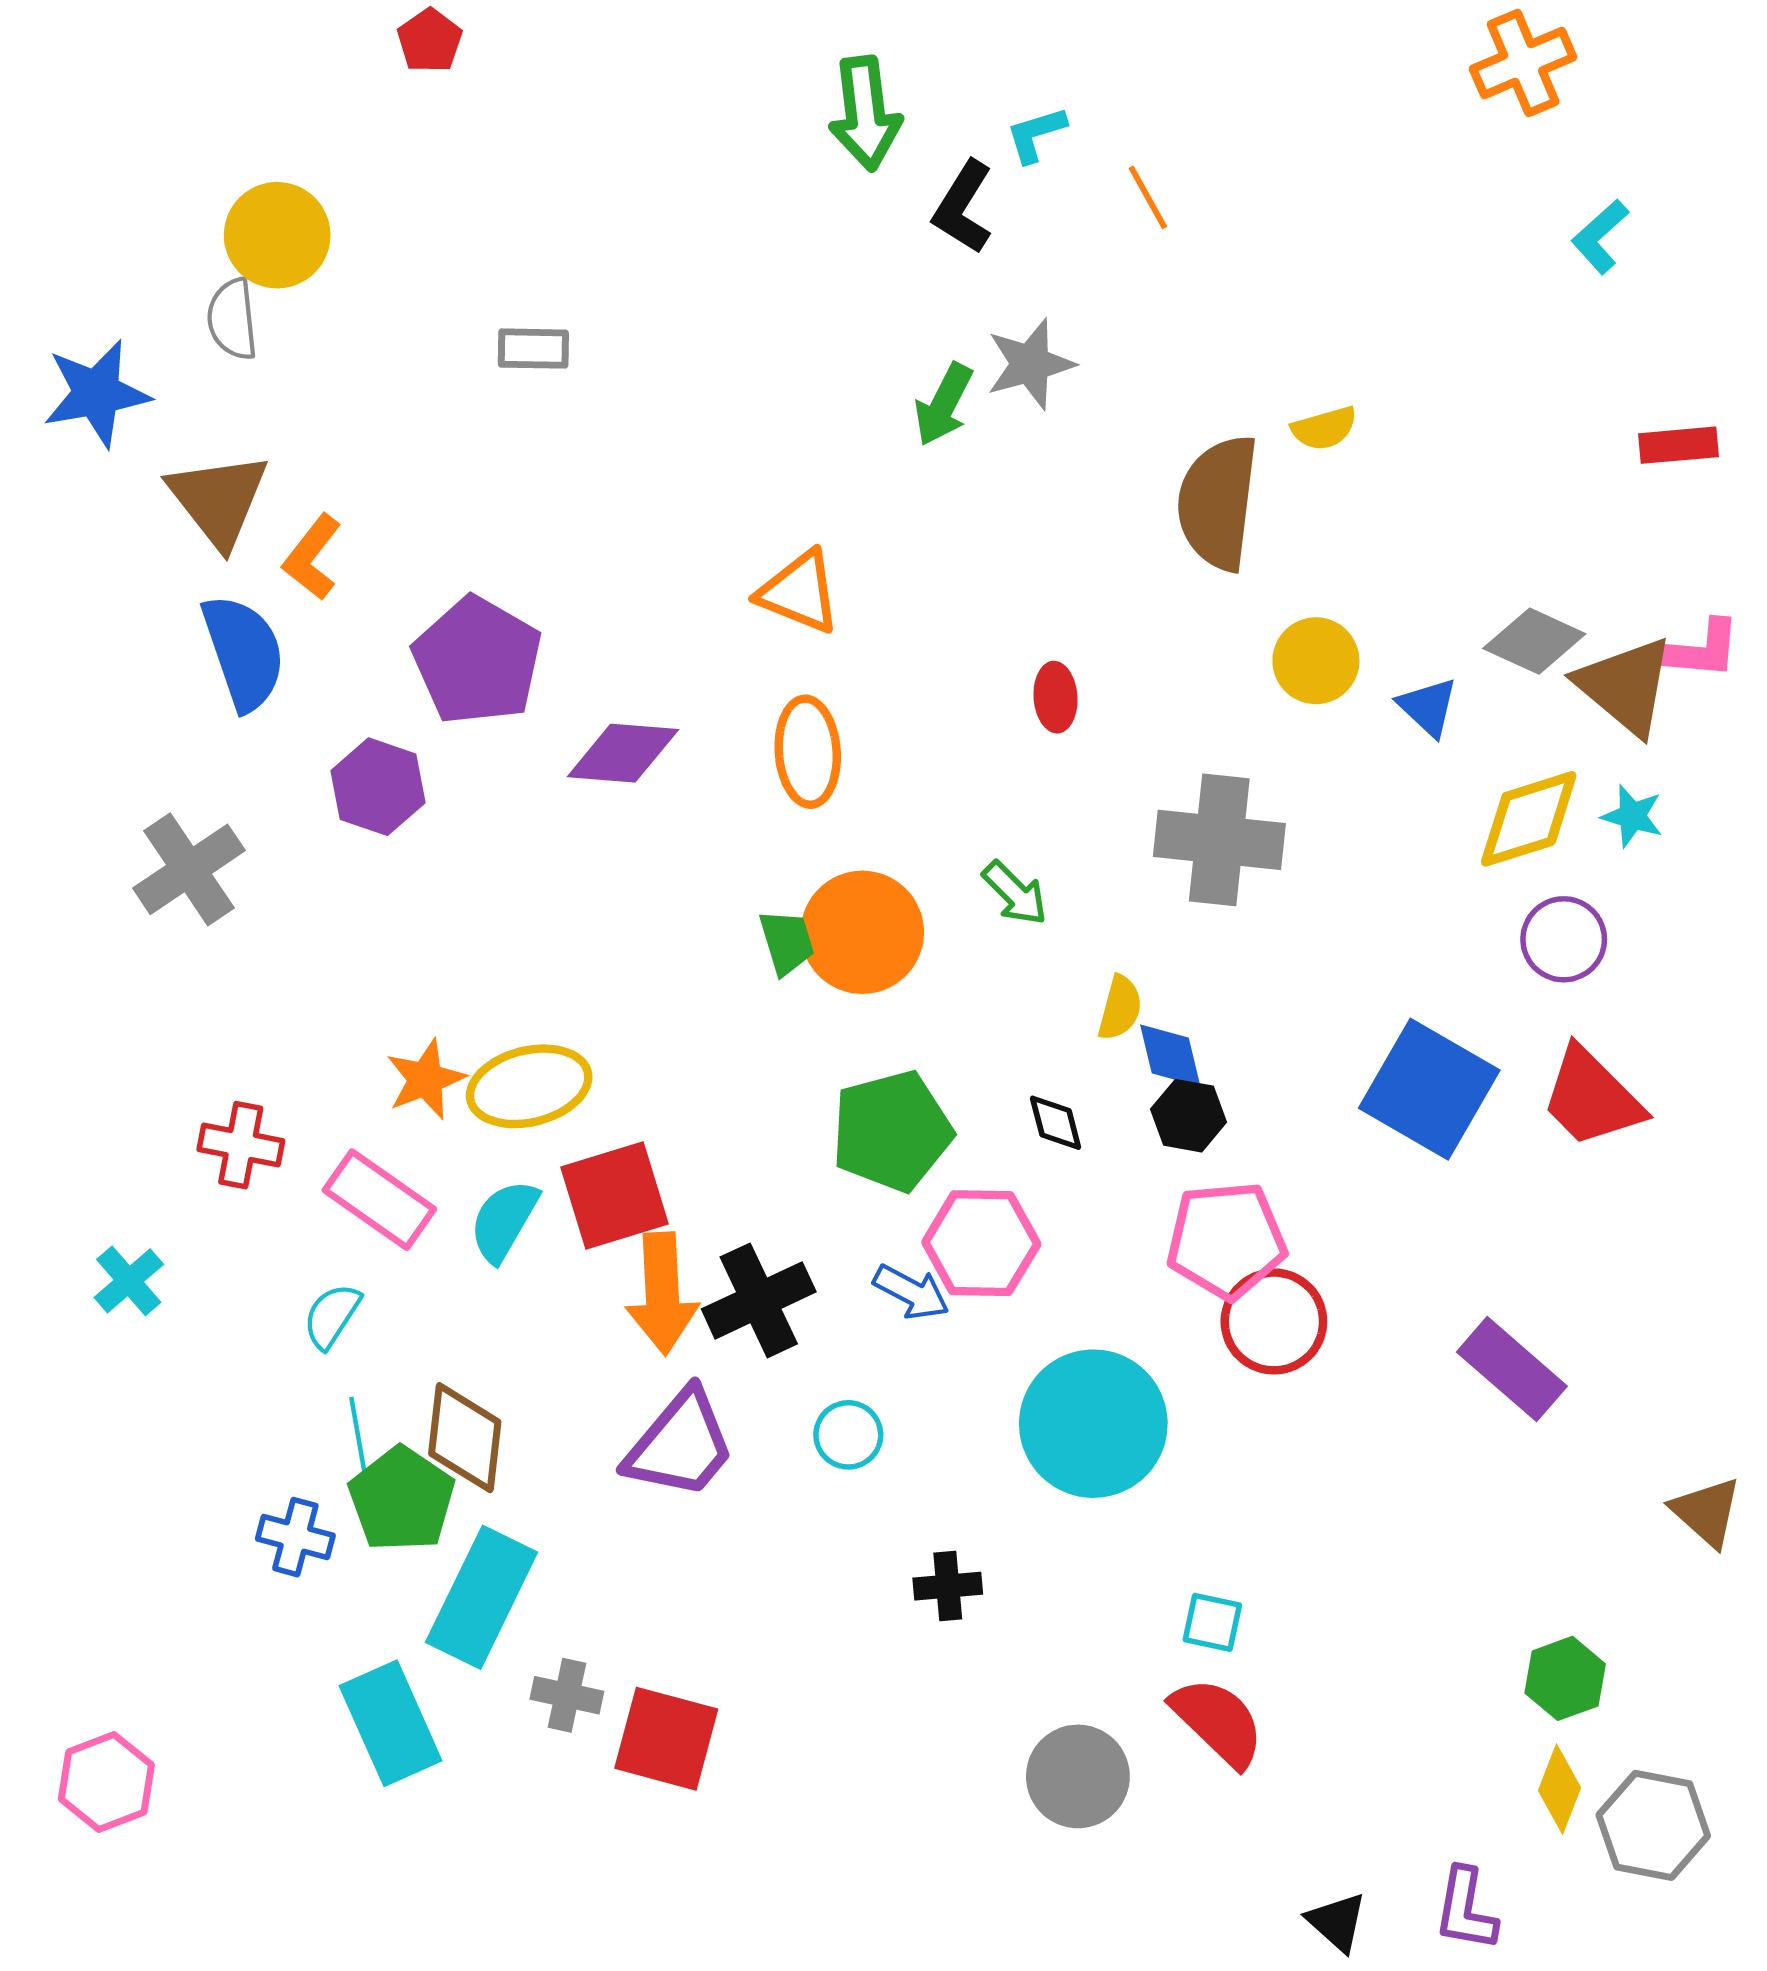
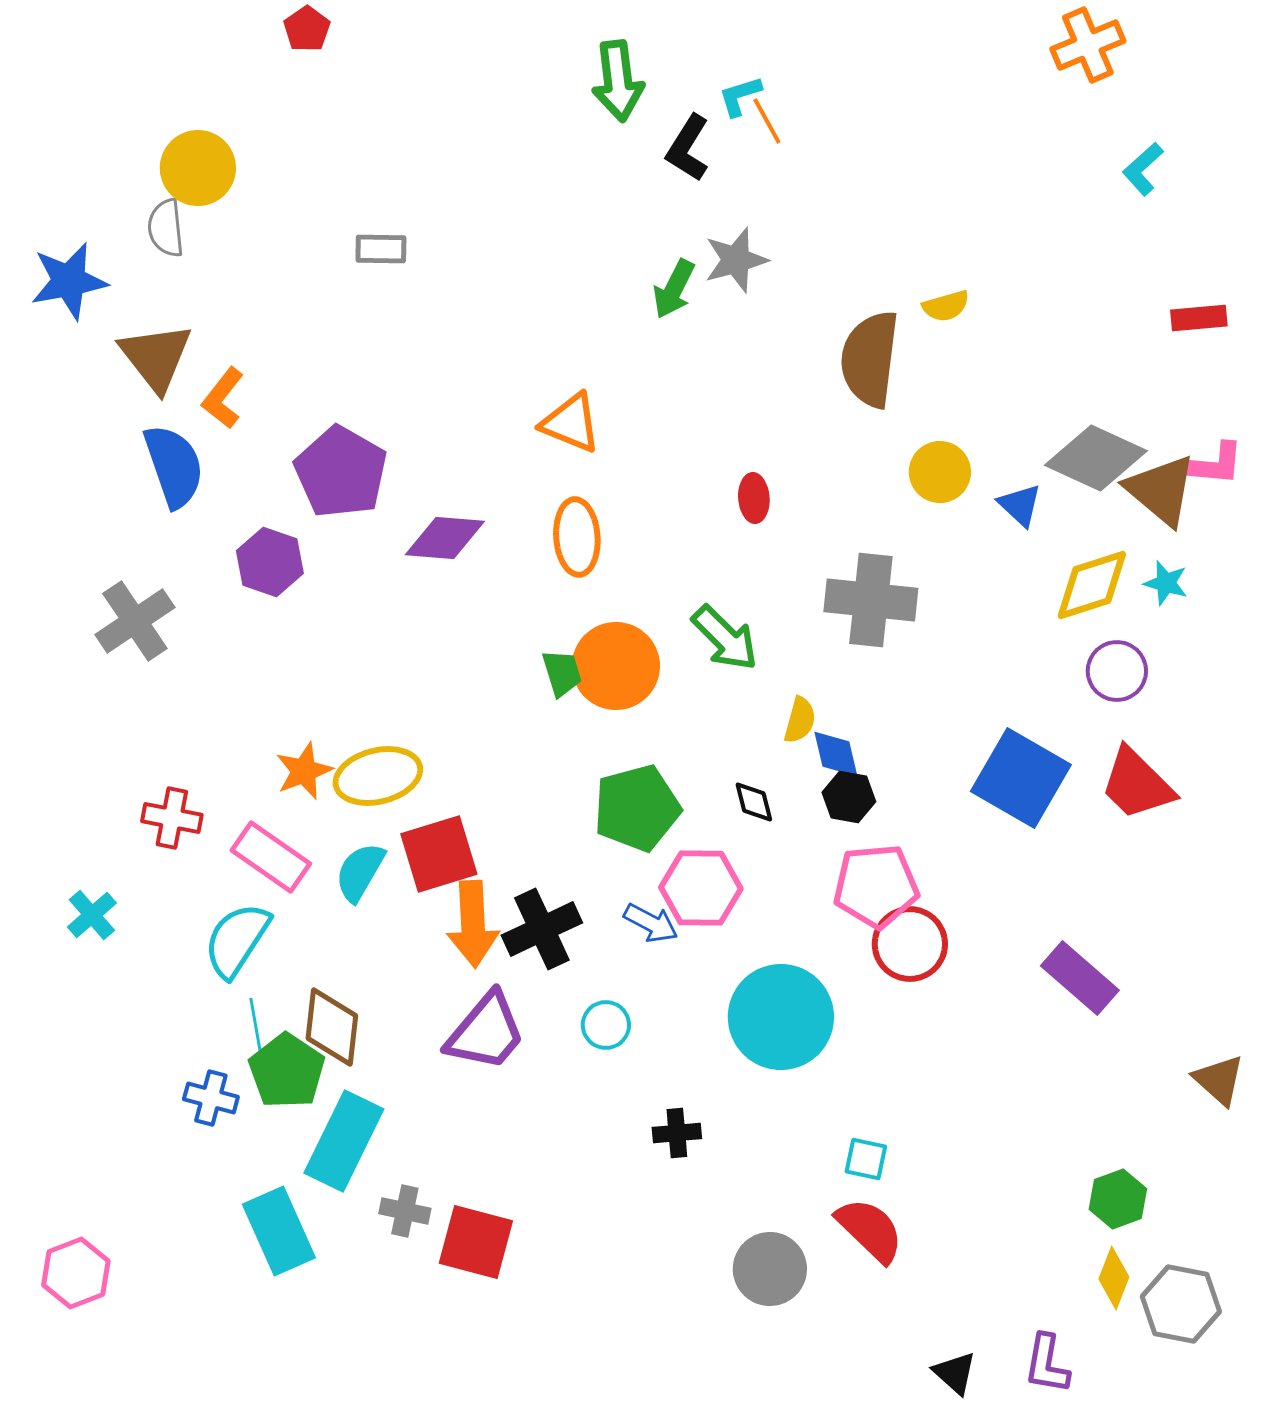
orange line: (1148, 197) -> (767, 121), moved
gray diamond: (1534, 641) -> (1096, 458), size x1.4
green arrow: (1015, 893) -> (725, 638), size x1.4
cyan semicircle: (332, 1316) -> (237, 940), size x1.6

